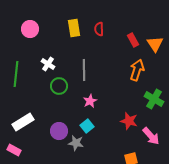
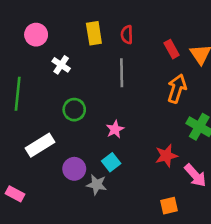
white cross: (48, 64) -> (61, 65), moved
gray line: (84, 70) -> (122, 73), moved
red star: (129, 121) -> (166, 156), turned -30
white rectangle: (23, 122) -> (40, 145), moved

